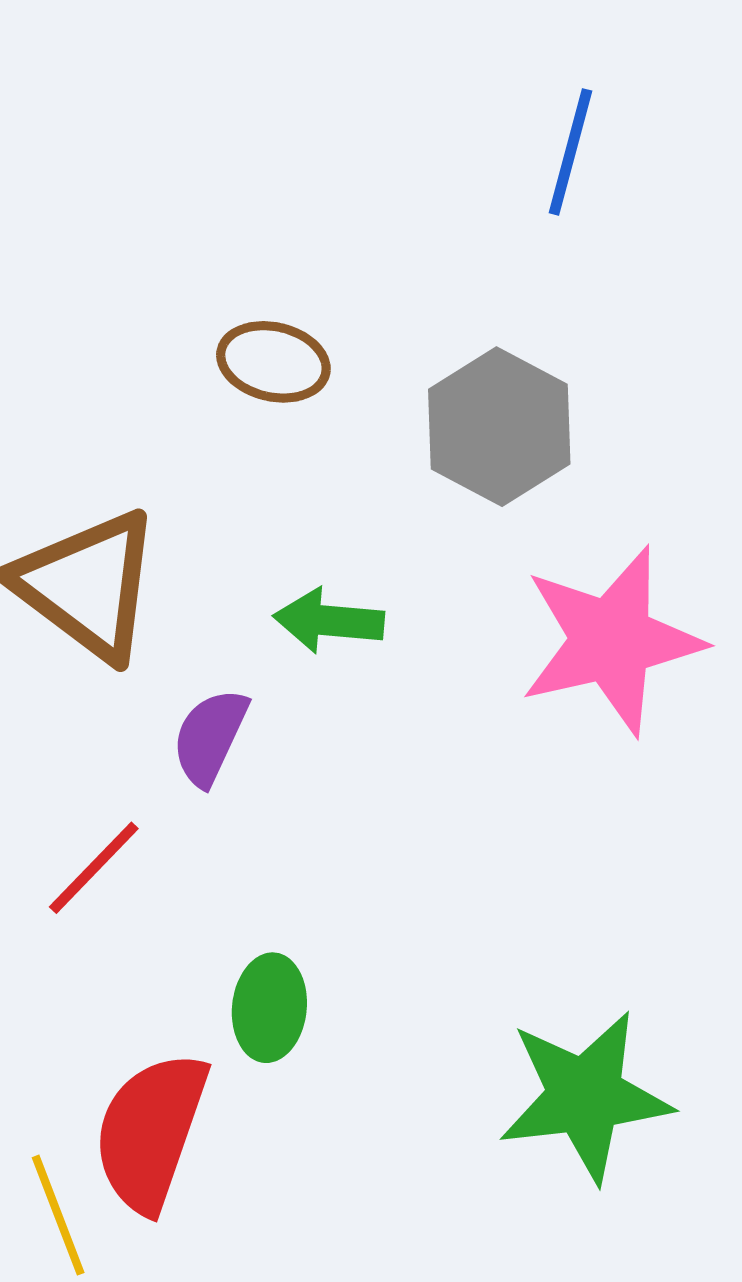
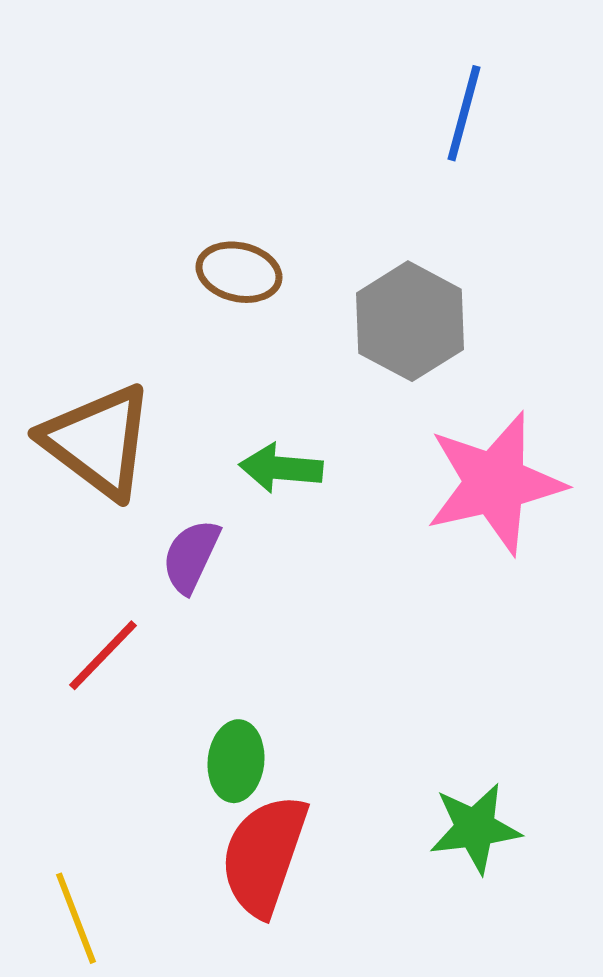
green star: (585, 1096) -> (475, 828), size x0.7
red semicircle: (151, 1132) -> (264, 855), moved

